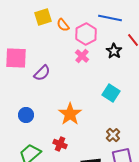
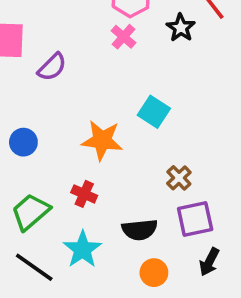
cyan square: (111, 93) -> (154, 112), moved
orange star: (70, 114) -> (102, 140), turned -30

